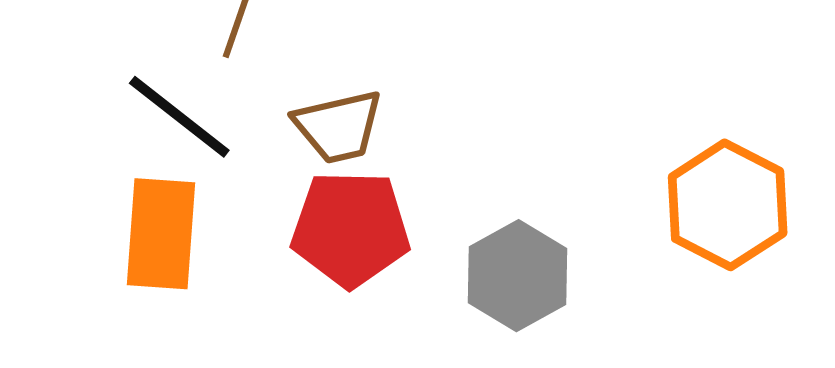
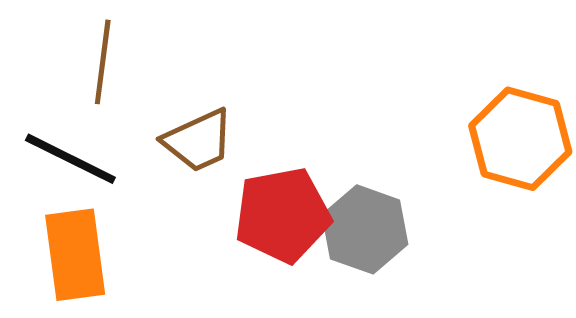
red pentagon: (351, 229) -> (283, 215), moved

